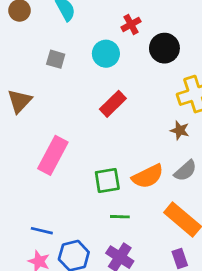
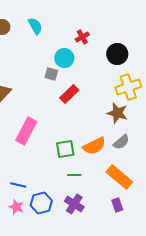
black circle: (164, 48) -> (117, 54), moved
gray square: (56, 59) -> (51, 74), moved
brown star: (180, 130) -> (117, 113), size x1.5

